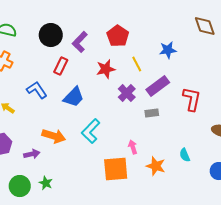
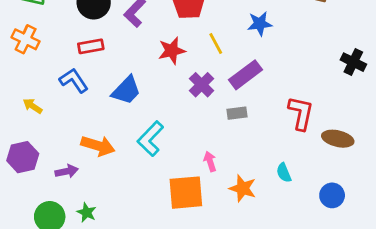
red rectangle: (61, 66) -> (91, 46), moved, turned 54
red L-shape: (192, 99) -> (301, 113), moved

